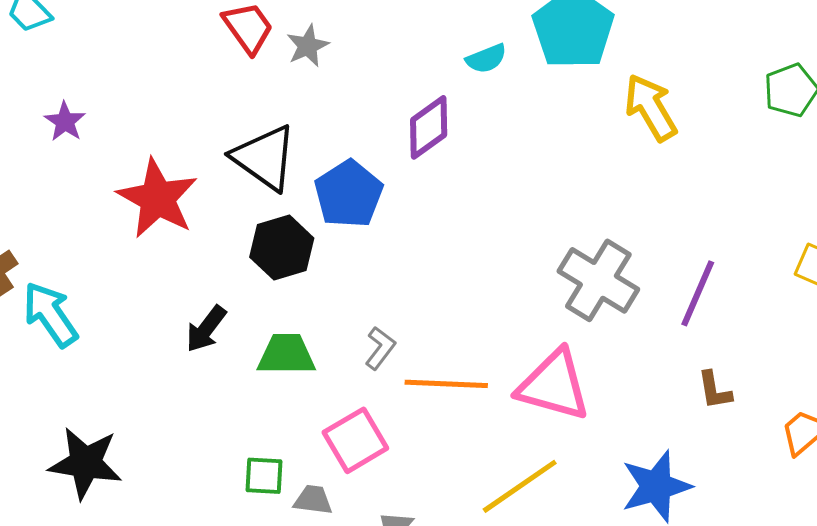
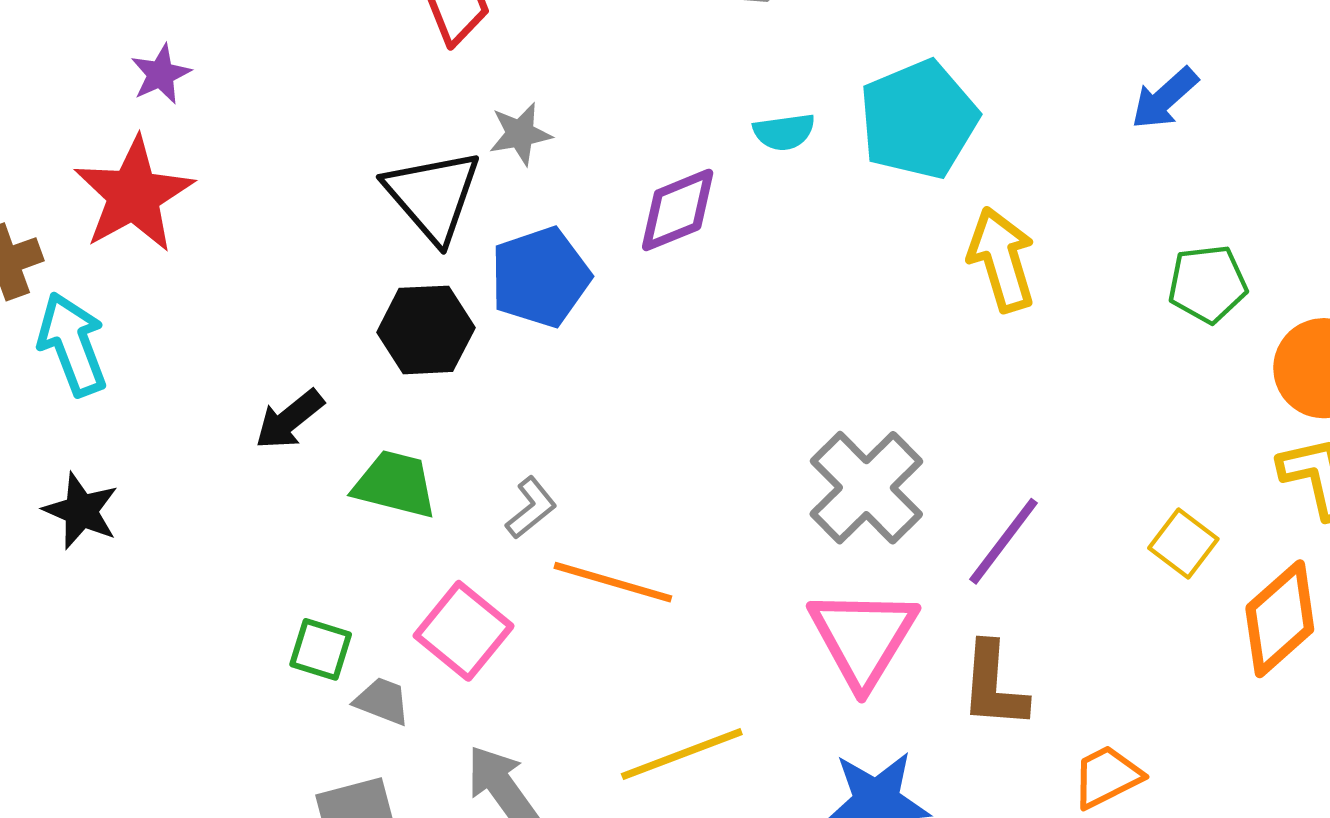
gray star: (308, 46) -> (520, 134), moved
red star: (157, 198) -> (134, 195), moved
pink triangle: (554, 385) -> (863, 637), moved, turned 32
brown L-shape: (715, 390) -> (994, 685), size x1.5
pink square: (355, 440) -> (464, 631), turned -34
black star: (85, 463) -> (81, 511), moved, size x0.7

